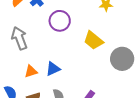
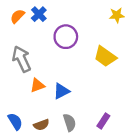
orange triangle: (31, 71) -> (37, 85), moved

